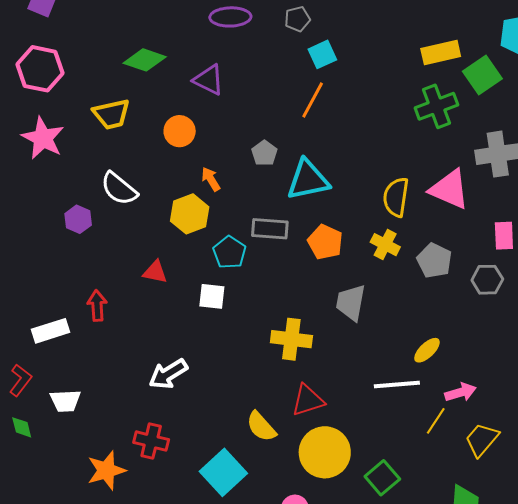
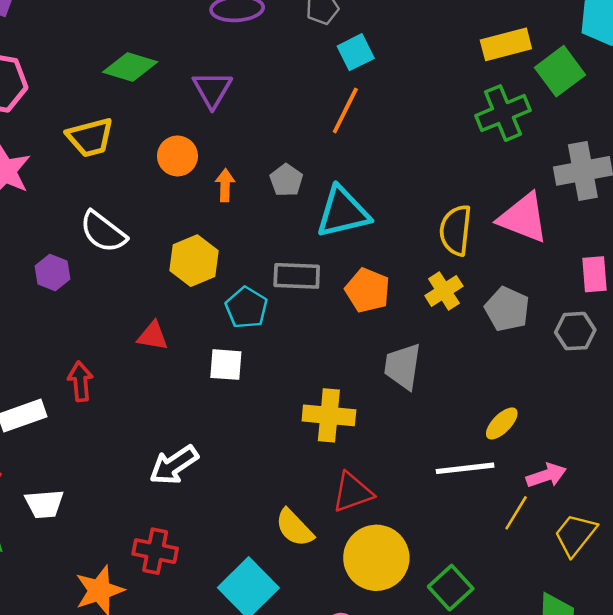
purple triangle: (209, 80) -> (212, 89), turned 36
orange arrow: (211, 179) -> (225, 185), moved, turned 35
yellow cross: (385, 245) -> (444, 291), turned 32

